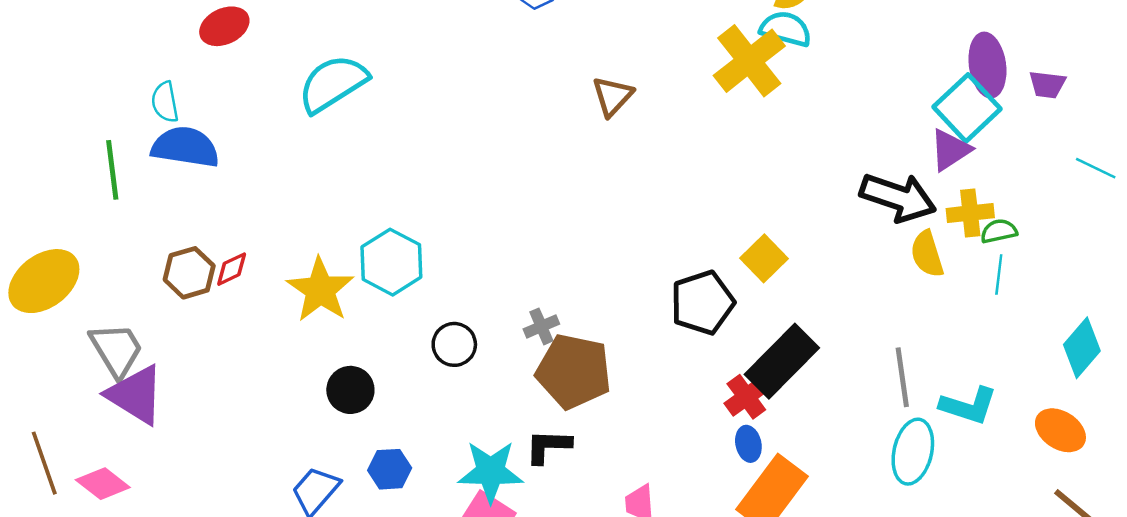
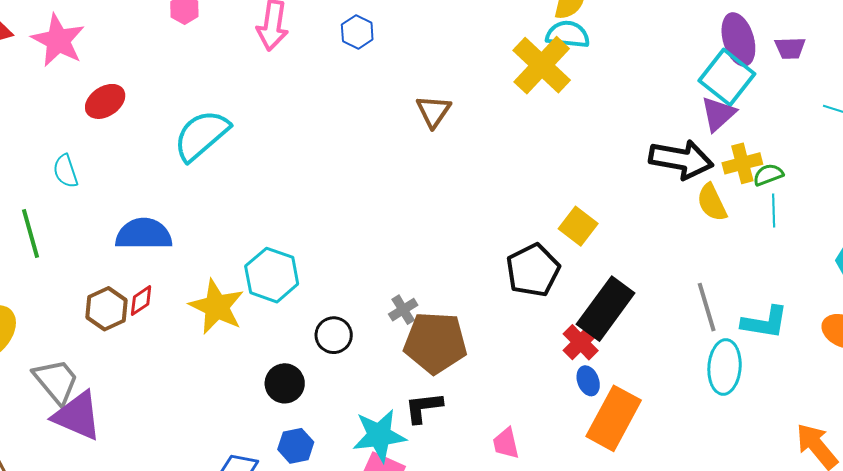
blue semicircle: (185, 147) -> (144, 234), moved
black circle: (350, 390) -> (285, 383), moved

